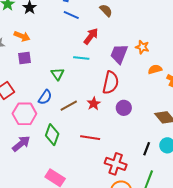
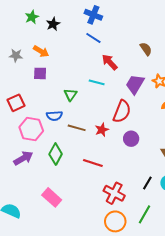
brown semicircle: (106, 10) -> (146, 49), moved
red arrow: (91, 36) -> (110, 62), turned -90
blue semicircle: (45, 97) -> (54, 116), turned 42
brown line: (69, 106) -> (77, 128), turned 36

